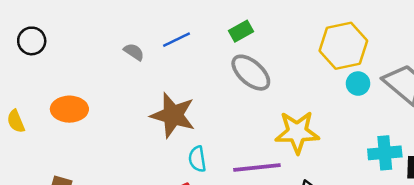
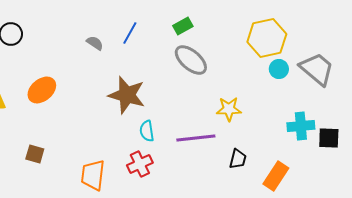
blue line: (177, 40) -> (130, 33), turned -35
orange ellipse: (69, 109) -> (42, 90), turned -40
yellow star: (297, 132) -> (229, 109), size x0.7

